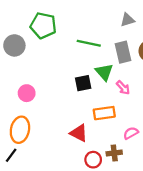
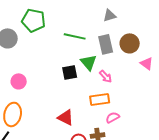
orange rectangle: (104, 113) -> (100, 99), moved

